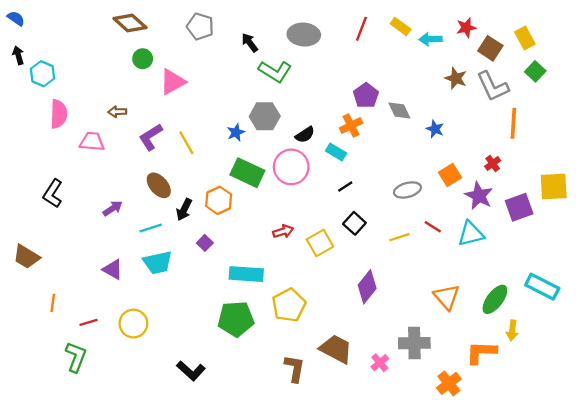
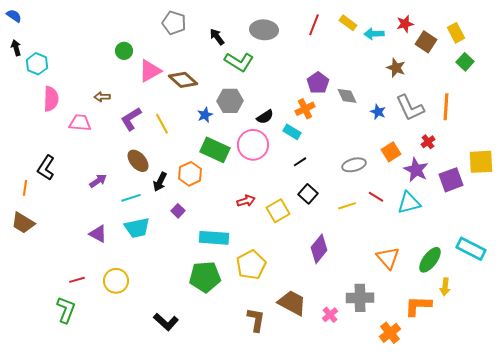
brown diamond: (130, 23) -> (183, 80), moved
gray L-shape: (493, 86) -> (410, 108), moved
orange line: (53, 303) -> (25, 188), moved

